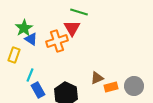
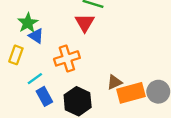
orange cross: (57, 41) -> (67, 58), moved
cyan line: (30, 75) -> (35, 79), turned 32
orange rectangle: (111, 87) -> (131, 93), size x1.6

